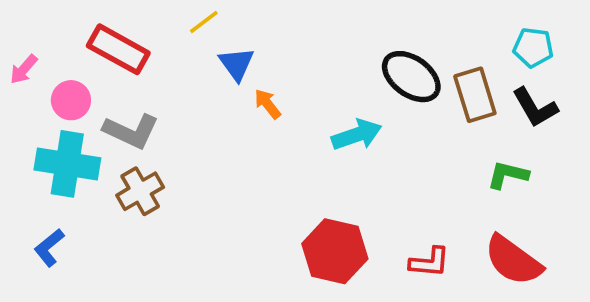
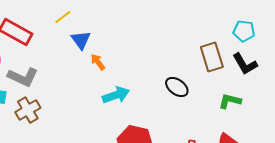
black ellipse: (411, 77) -> (177, 87), moved, size x0.7
cyan arrow: (357, 135) -> (116, 95), moved

